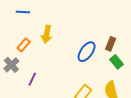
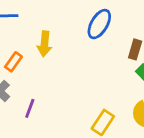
blue ellipse: (87, 52) -> (99, 24), moved

